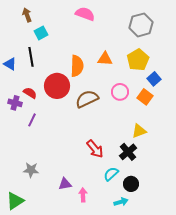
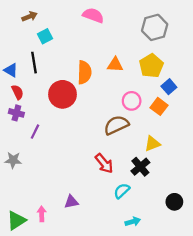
brown arrow: (27, 15) -> (30, 16), turned 88
red semicircle: (30, 93) -> (18, 92), moved, turned 32
brown semicircle: (87, 99) -> (116, 125), moved
gray star: (31, 170) -> (13, 160), moved
black circle: (131, 184) -> (174, 202), moved
pink arrow: (83, 195) -> (42, 214), moved

